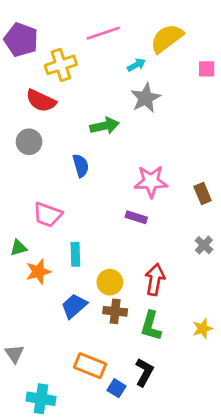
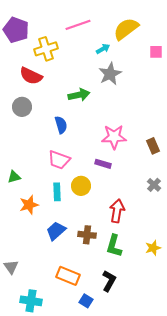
pink trapezoid: (48, 215) -> (59, 160), moved
green triangle: (18, 248) -> (14, 177), moved
yellow circle: (110, 282) -> (81, 186), moved
blue square: (116, 388) -> (86, 301), moved

